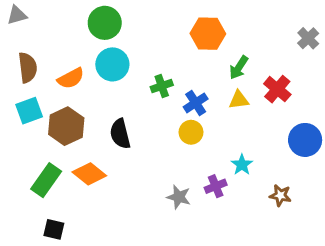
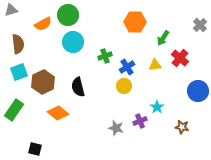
green arrow: (239, 68) -> (163, 38), moved
orange semicircle: (71, 78) -> (43, 24), moved
green rectangle: (46, 180) -> (14, 110), moved

